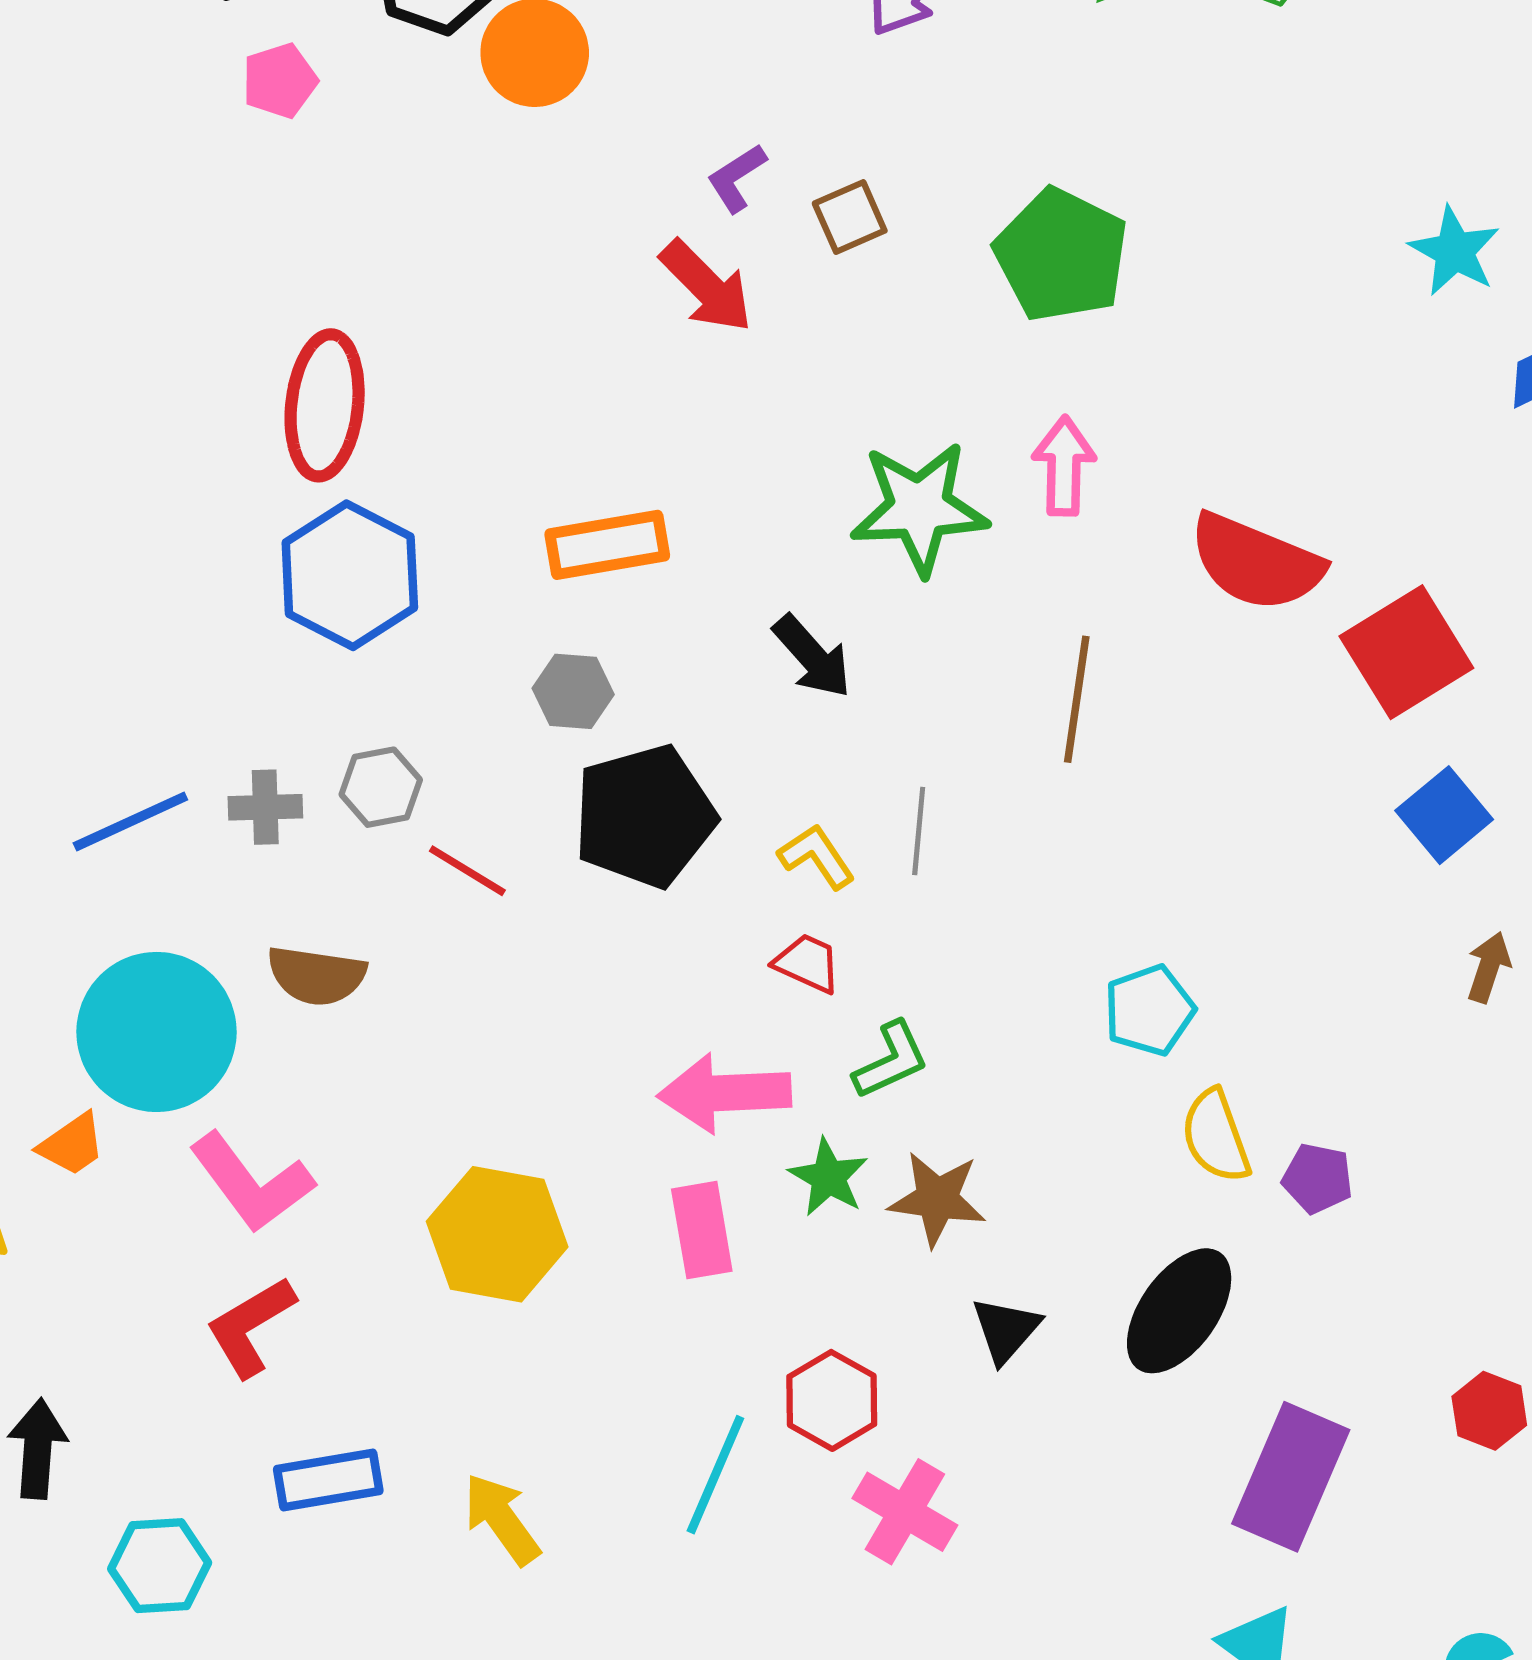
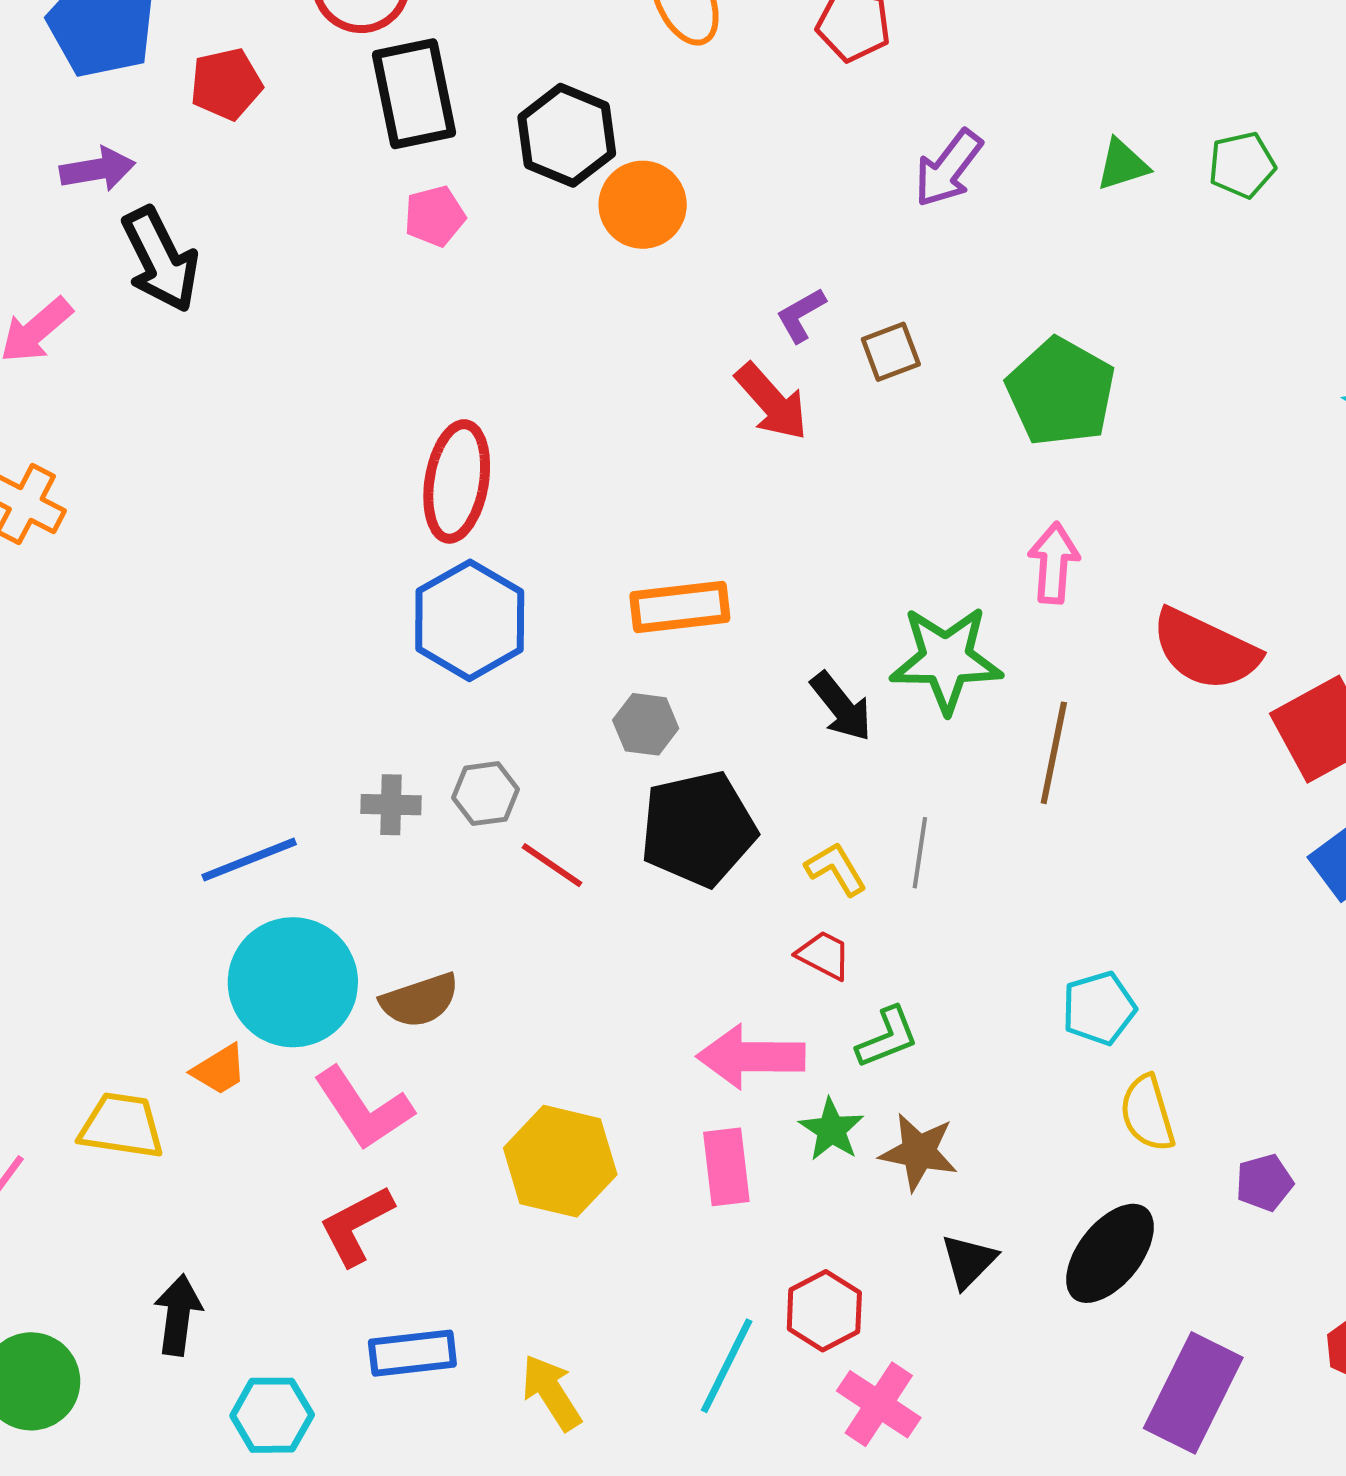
green star: (919, 508) -> (946, 659), moved
blue line: (130, 821) -> (249, 860), moved
brown semicircle: (316, 976) -> (420, 1000), moved, turned -30
purple pentagon: (1317, 1178) -> (1264, 1183), moved, turned -30

